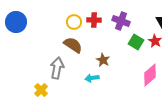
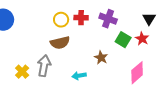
brown semicircle: (73, 45) -> (60, 43), turned 132
brown star: (103, 60) -> (101, 58), moved
yellow cross: (41, 90) -> (22, 72), moved

